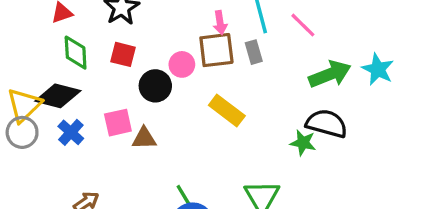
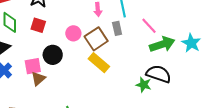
pink line: (303, 25) -> (149, 26), moved
brown square: (216, 50) -> (96, 39), moved, turned -30
black circle: (155, 86) -> (53, 55), moved
brown triangle: (144, 138) -> (38, 79), moved, turned -42

